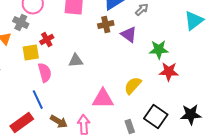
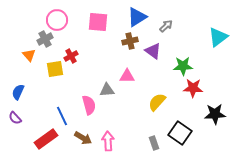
gray cross: (21, 23) -> (45, 39), turned 35
gray triangle: (76, 61) -> (107, 90), moved
pink semicircle: (45, 73) -> (89, 105), moved
pink triangle: (103, 99) -> (127, 76), moved, size x0.7
black star: (191, 115) -> (215, 114), moved

